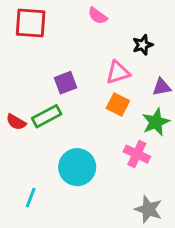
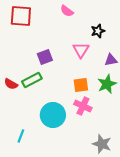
pink triangle: (118, 73) -> (81, 50), turned -42
orange square: (118, 105) -> (81, 85), moved, turned -35
pink cross: (137, 154) -> (83, 106), moved

